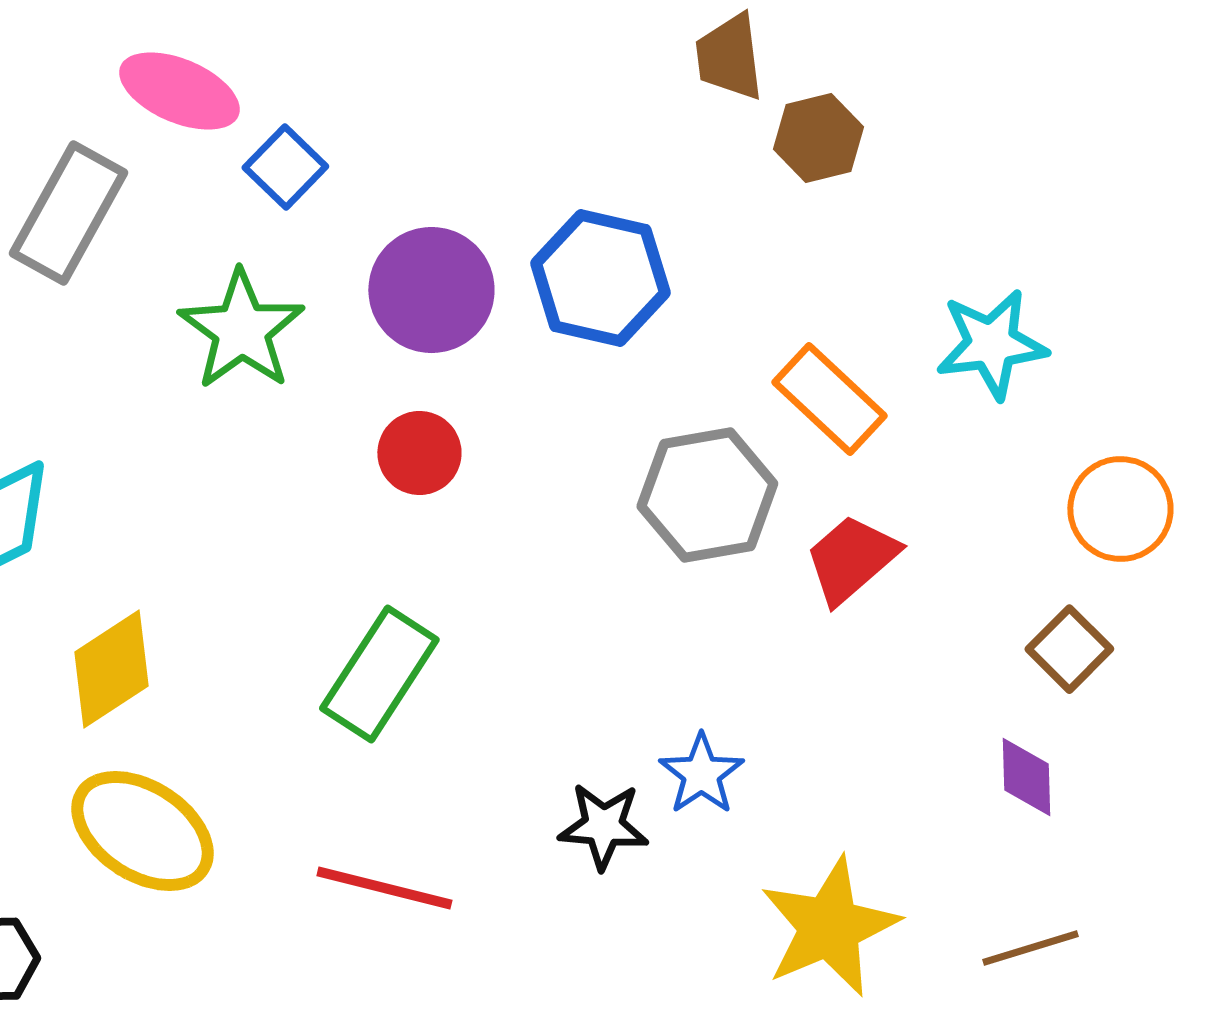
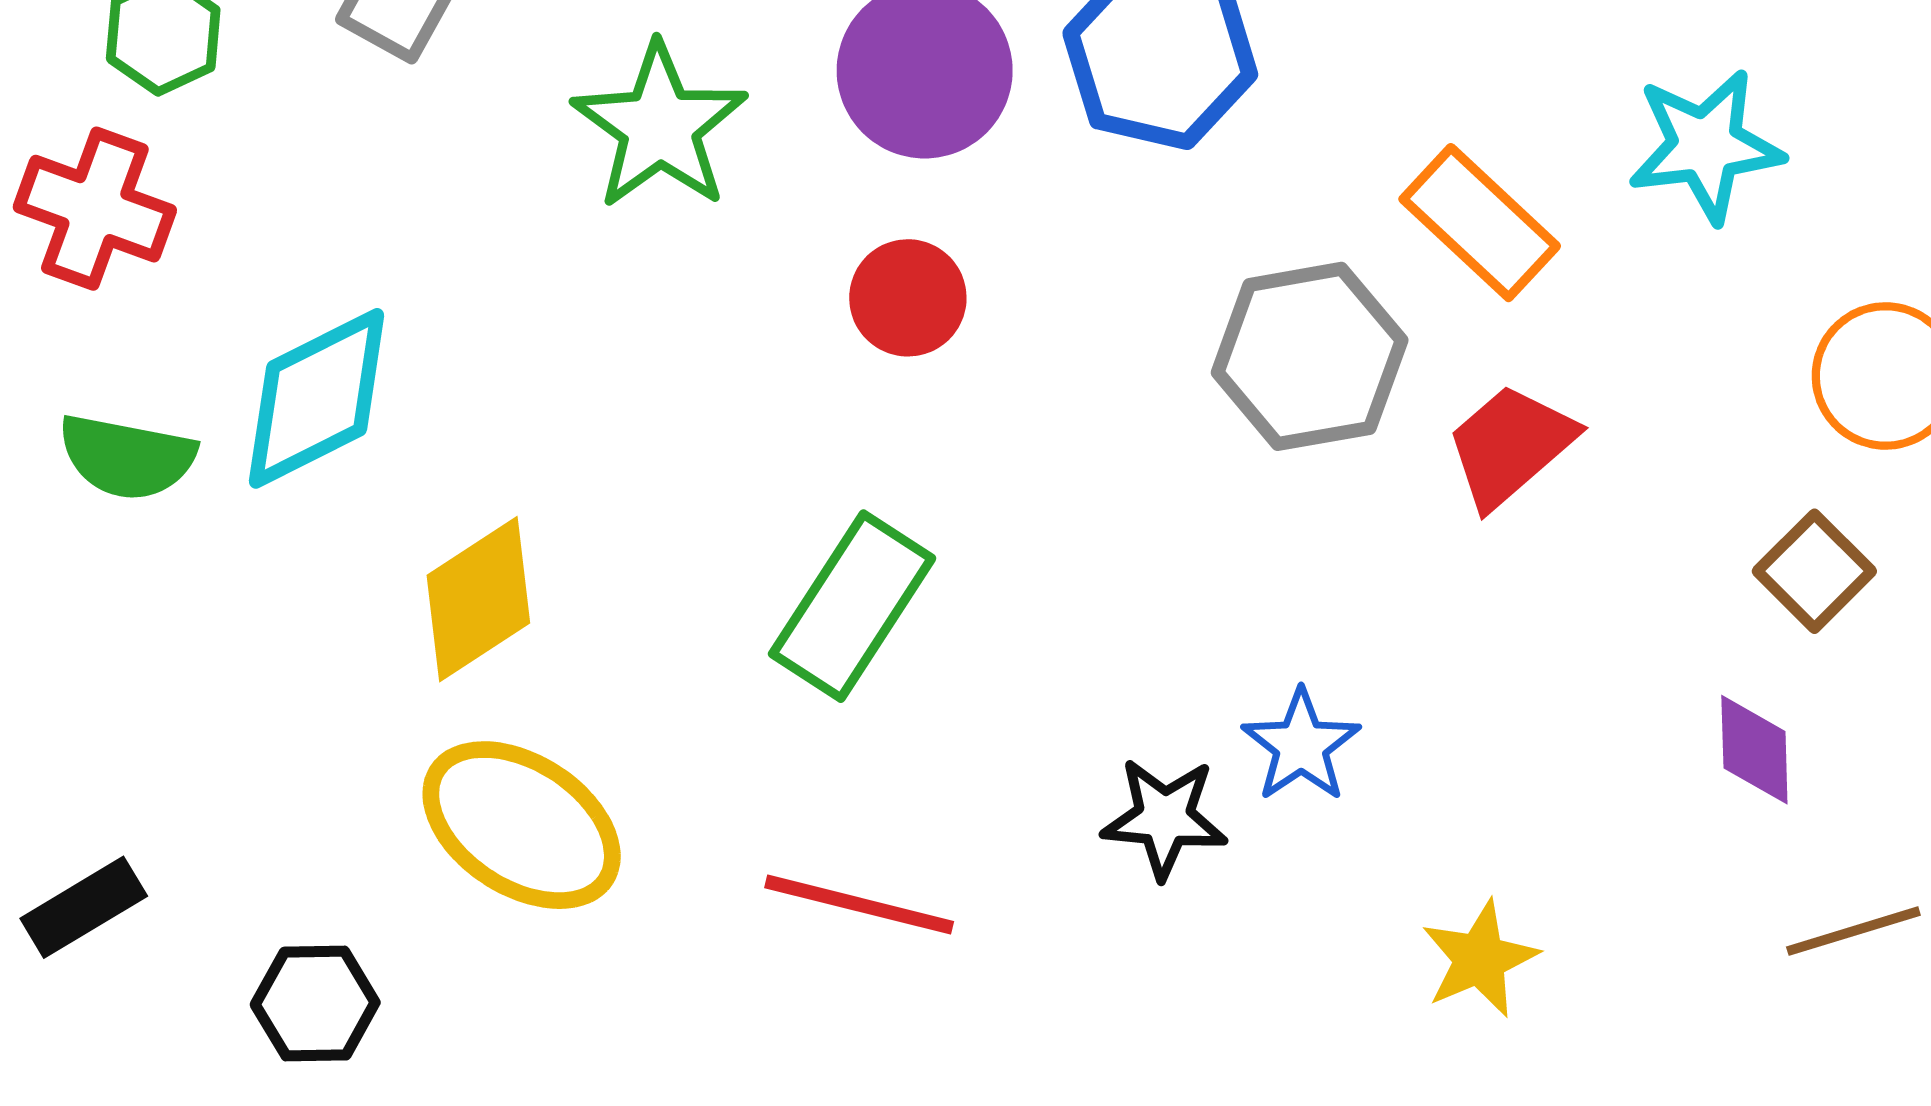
yellow star: (829, 927) -> (1480, 959), size x0.6
brown line: (1030, 948) -> (1853, 931), moved

